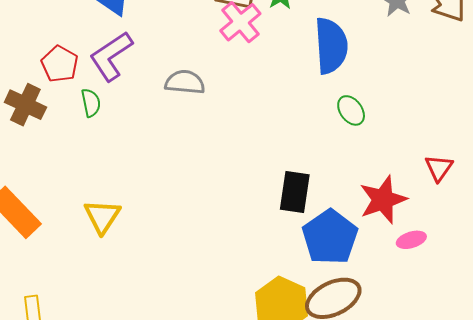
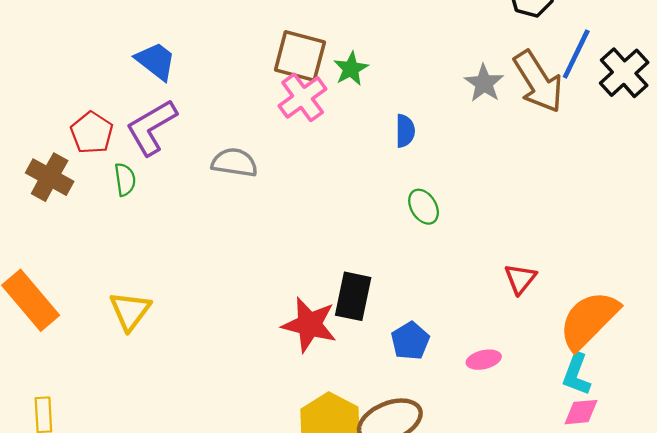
blue semicircle: (331, 46) -> (405, 131), size x0.5
red star: (383, 200) -> (309, 325), moved, turned 30
blue pentagon: (330, 237) -> (410, 341), moved, size x0.6

